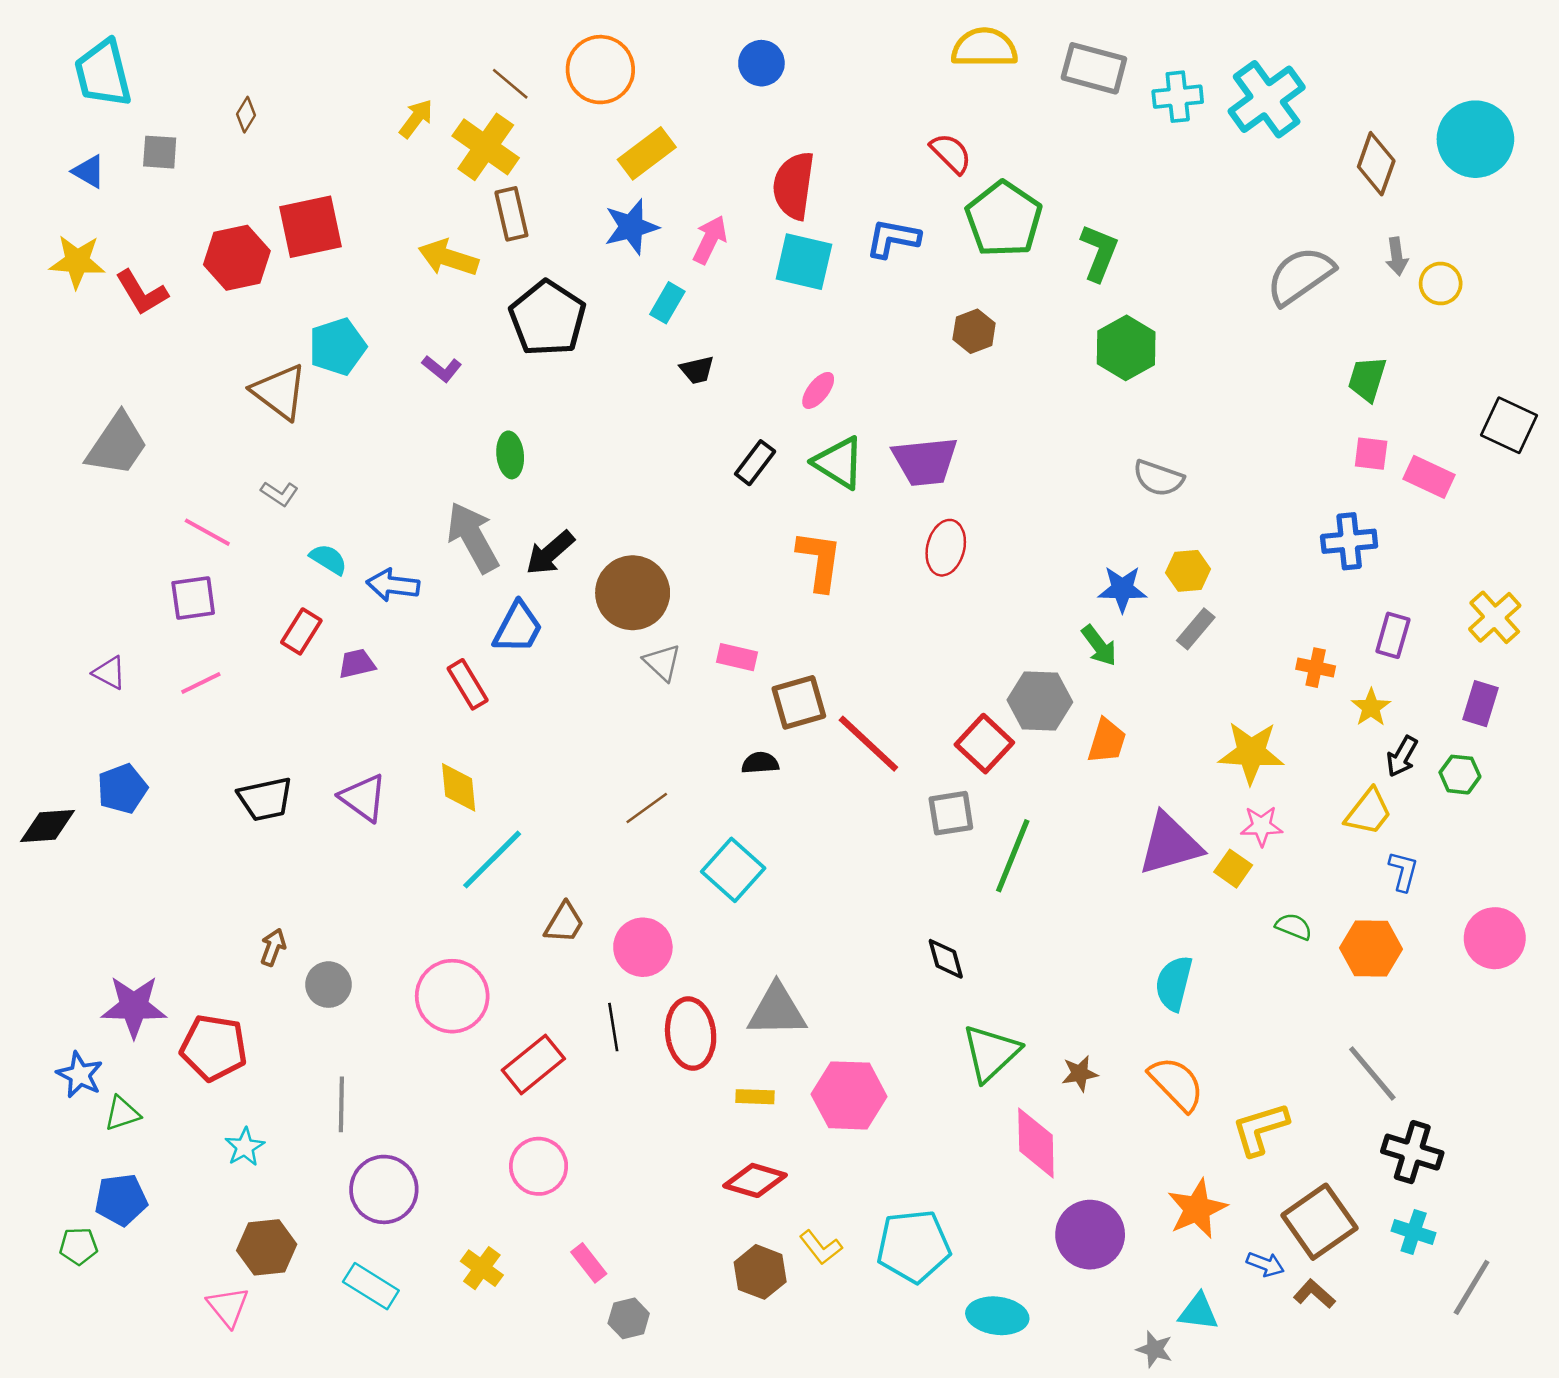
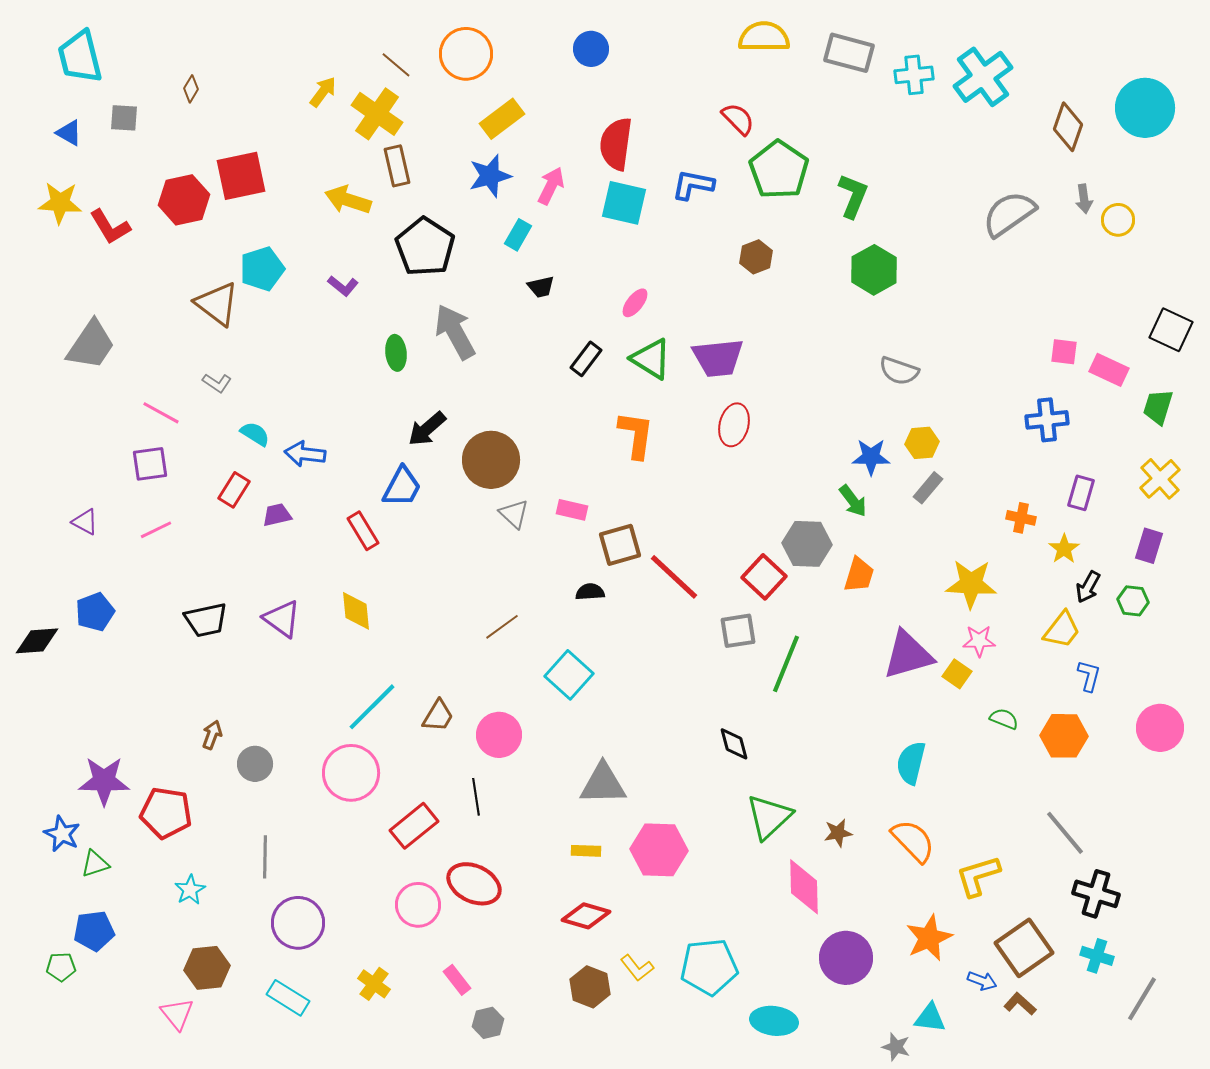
green trapezoid: (1367, 379) -> (1158, 407), moved
gray arrow: (473, 537) -> (455, 332), moved
cyan line: (492, 860) -> (372, 707), moved
red ellipse: (691, 1034) -> (474, 884), moved, turned -58

